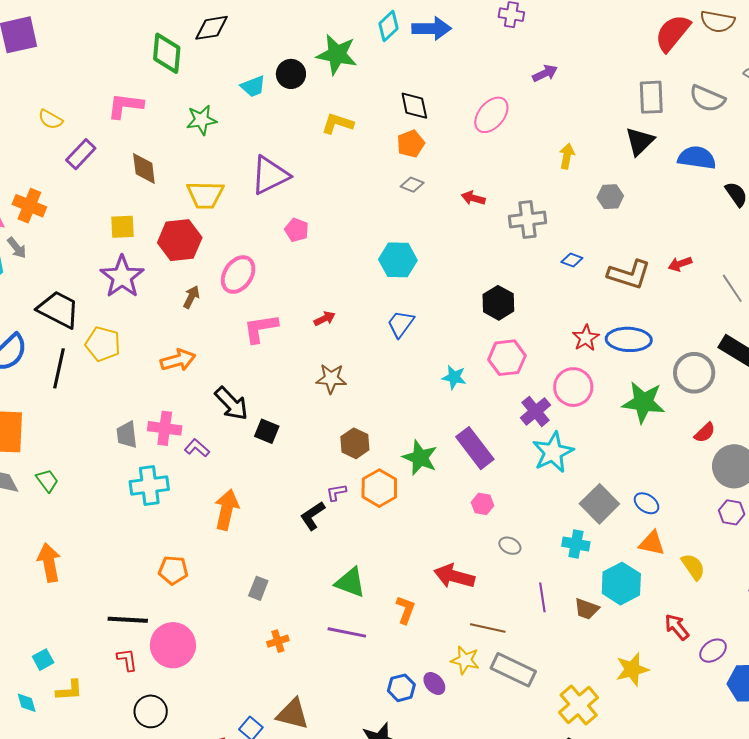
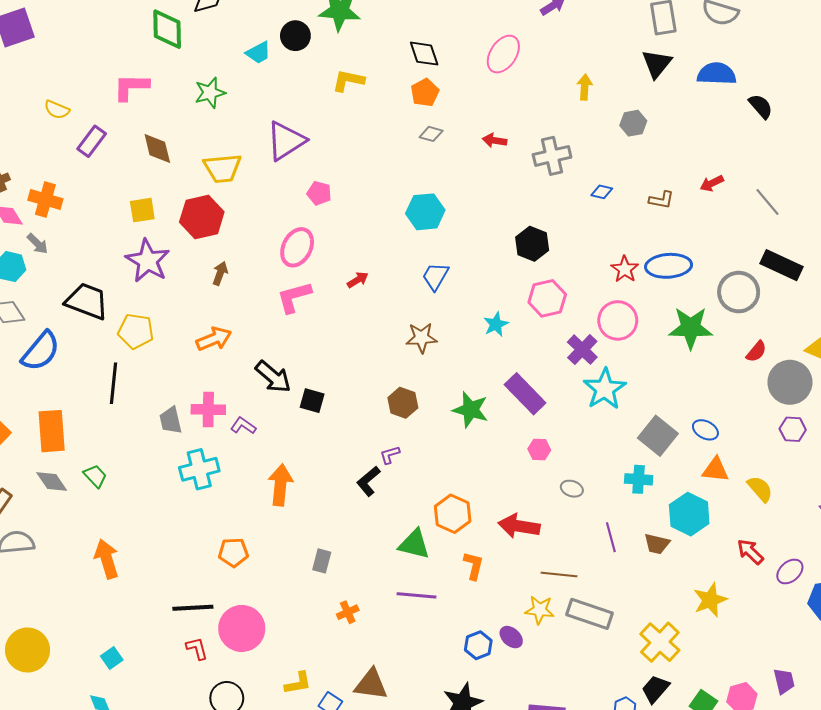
brown L-shape: (629, 274) -> (661, 200), size x0.6
pink ellipse: (238, 275) -> (297, 247), moved
black line: (59, 368) -> (114, 383), moved
cyan star: (454, 377) -> (496, 324), turned -30
brown star: (331, 379) -> (421, 338), moved
orange hexagon: (379, 488) -> (453, 514), moved
yellow L-shape: (69, 690) -> (298, 683), moved

